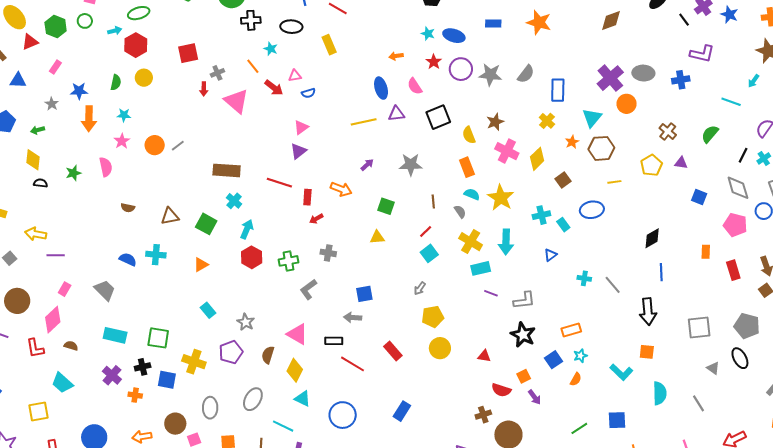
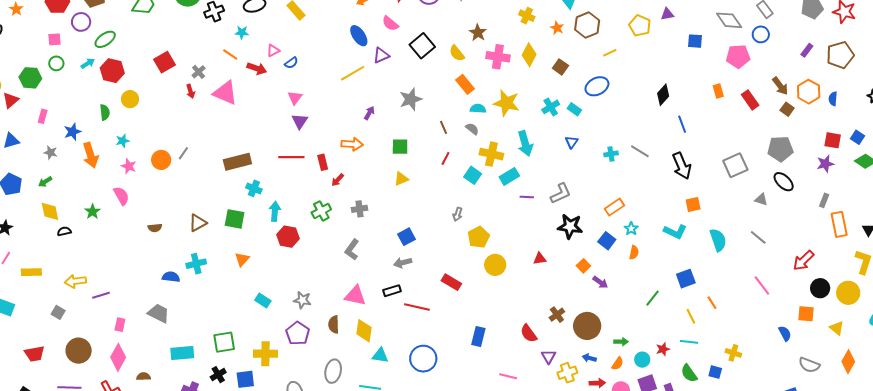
cyan square: (429, 253) -> (473, 175), moved
green cross: (288, 261) -> (321, 211), moved
red semicircle: (501, 390) -> (529, 333), moved, turned 54

